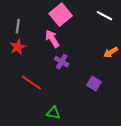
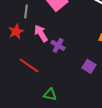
gray line: (18, 26) -> (26, 11), moved
pink arrow: (52, 39) -> (41, 33), moved

